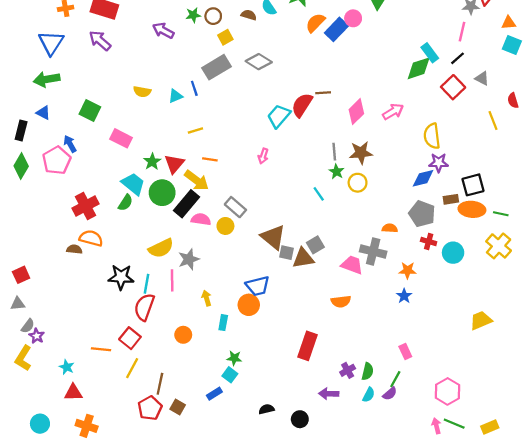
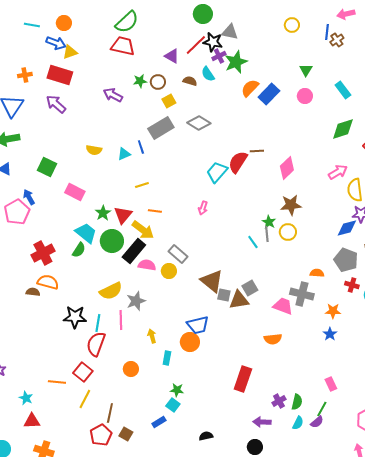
pink circle: (353, 18) -> (305, 96), moved
cyan rectangle: (430, 53) -> (343, 90), moved
pink arrow: (393, 112) -> (338, 172), moved
gray line: (334, 152) -> (267, 234), moved
black circle: (300, 419) -> (255, 447), moved

